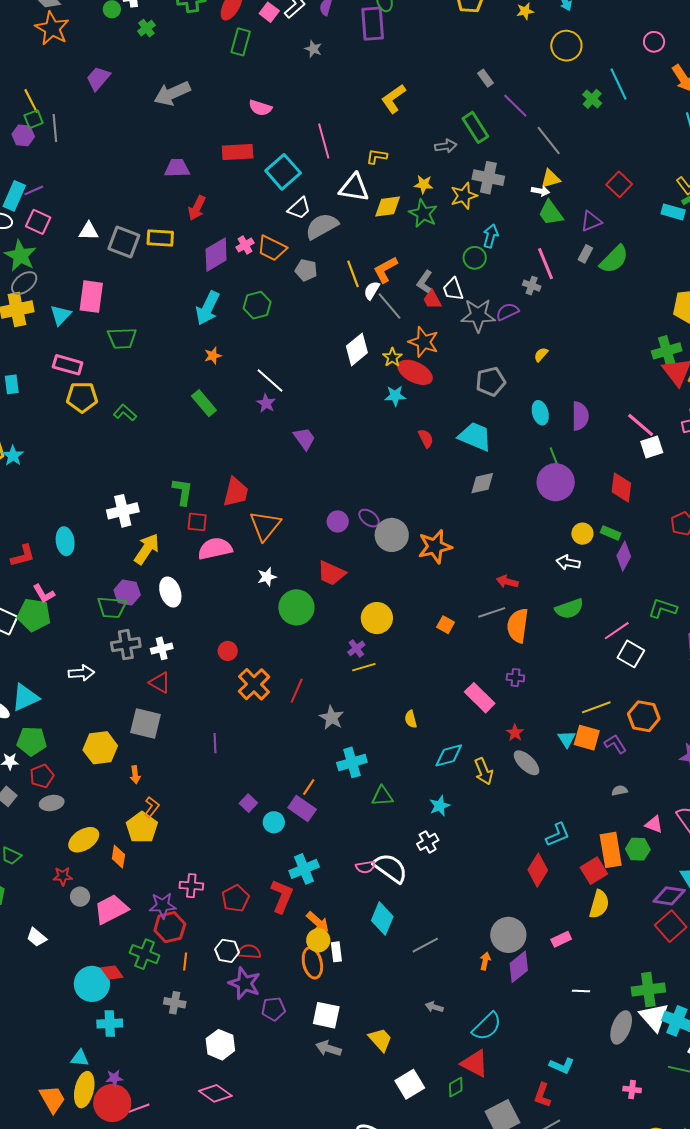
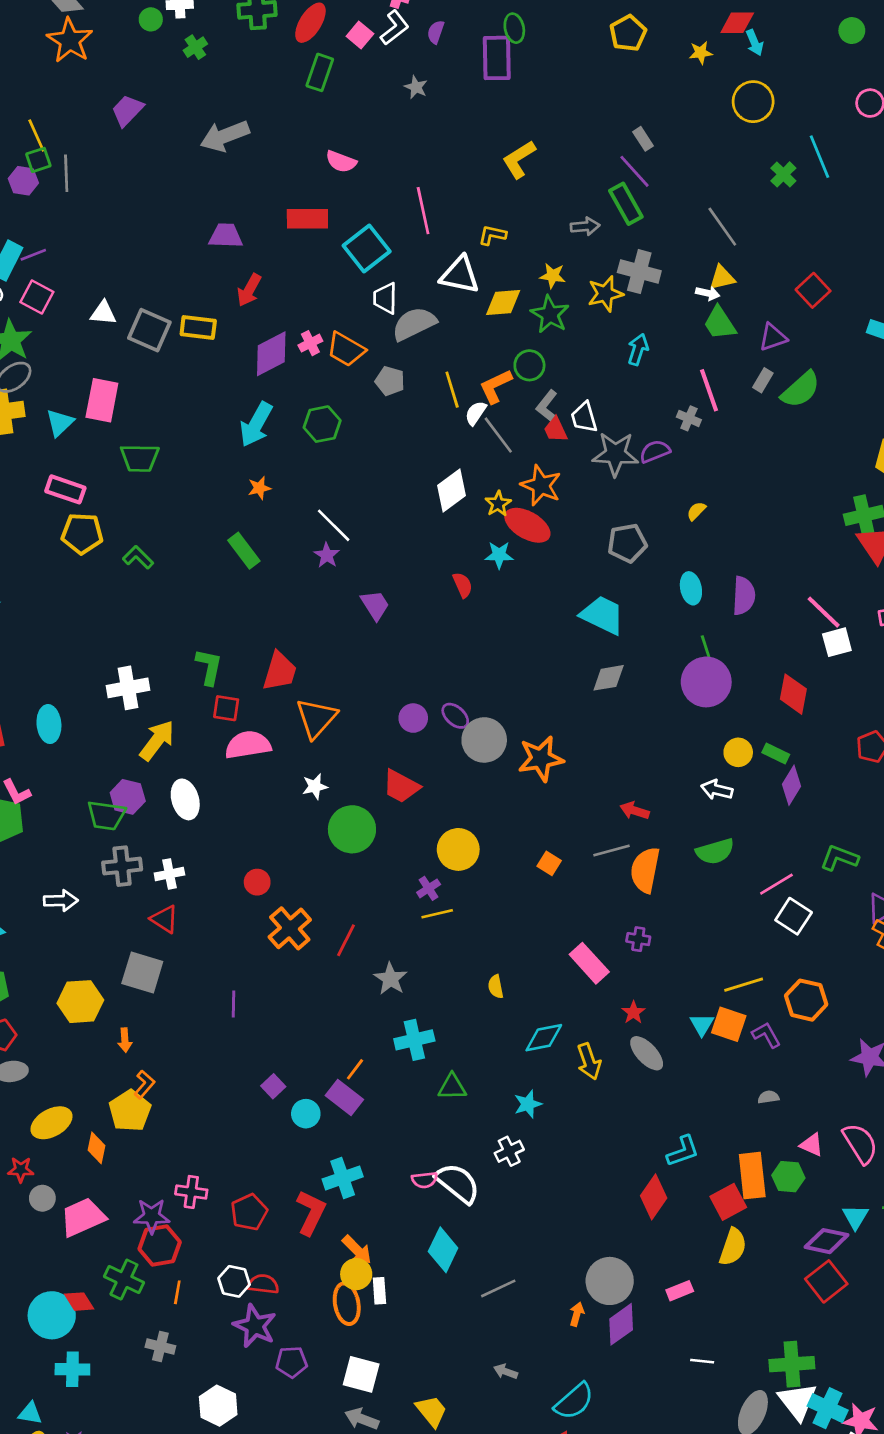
purple line: (515, 106) -> (634, 171), moved
white trapezoid: (299, 208) -> (385, 298), turned 130
green circle: (475, 258) -> (529, 365), moved
red semicircle: (426, 438) -> (463, 585), moved

